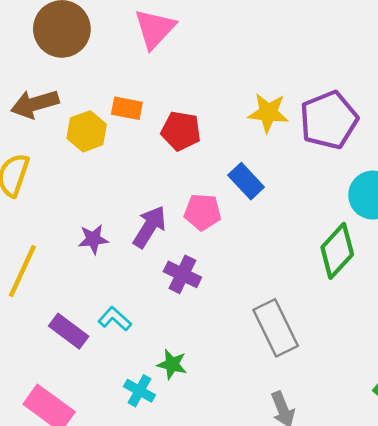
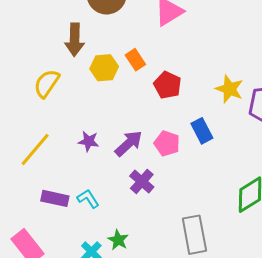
brown arrow: (35, 104) -> (75, 40), turned -88
orange rectangle: (127, 108) -> (135, 60), turned 30
purple rectangle: (69, 331) -> (55, 198), turned -40

